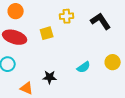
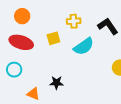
cyan semicircle: (84, 67) -> (84, 46), moved, size x1.5

